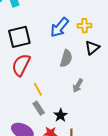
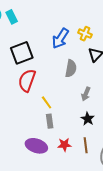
yellow cross: (84, 26) -> (85, 34), turned 32
gray rectangle: (39, 108) -> (50, 121), turned 32
black star: (61, 115) -> (88, 119), moved

